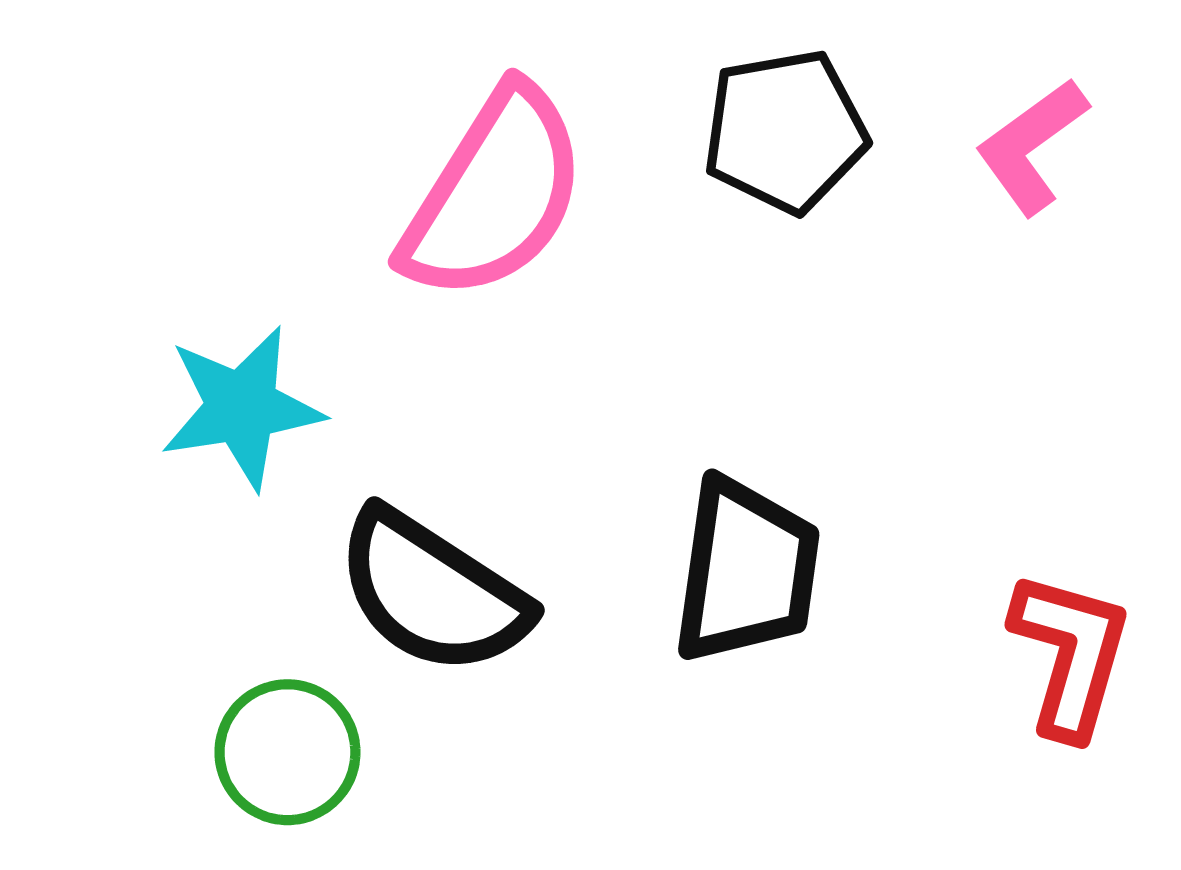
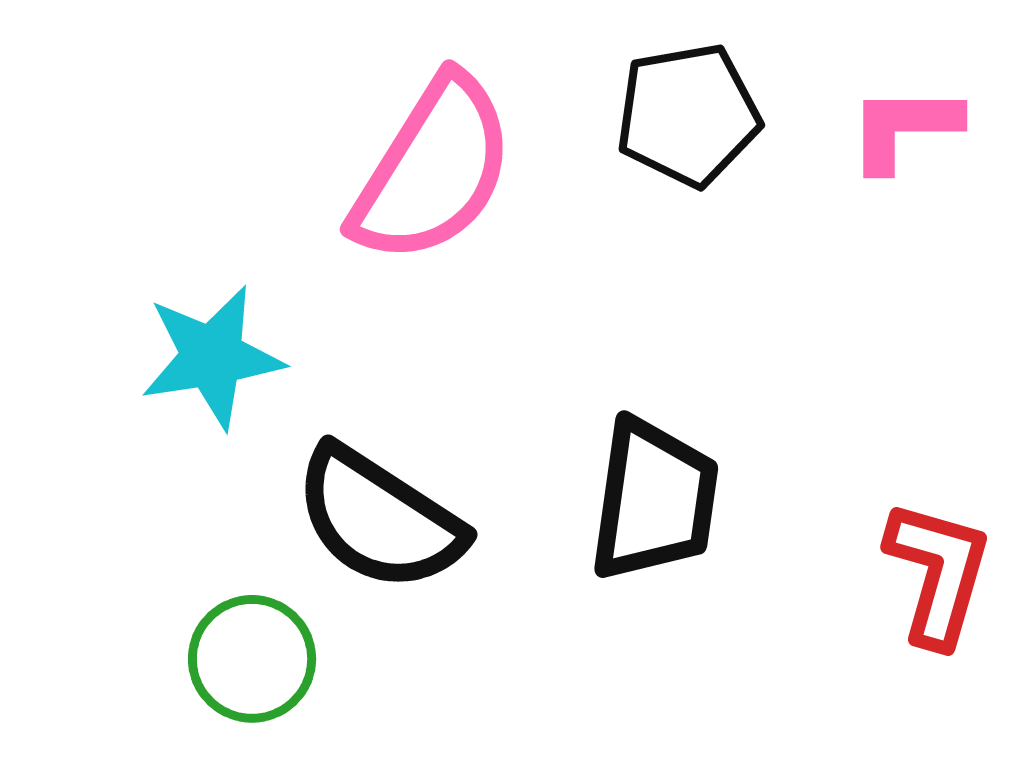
pink L-shape: (1032, 146) -> (904, 128), turned 36

